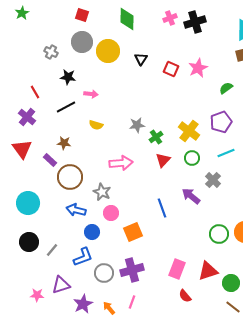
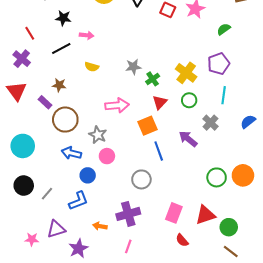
cyan line: (226, 153) -> (224, 95), turned -60
orange square: (133, 232) -> (148, 126), moved
gray circle: (104, 273) -> (141, 179), moved
orange arrow: (109, 308) -> (100, 226), moved, turned -40

